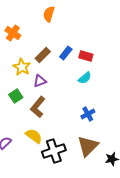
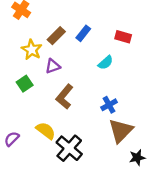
red rectangle: (86, 56) -> (123, 37), moved
brown L-shape: (38, 107) -> (64, 97), moved
brown triangle: (88, 146) -> (121, 131), moved
black cross: (54, 151) -> (69, 148), turned -30

